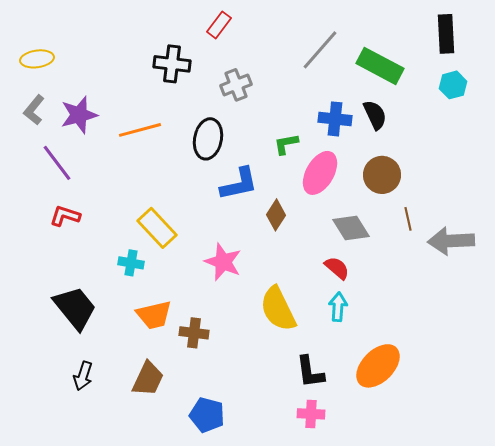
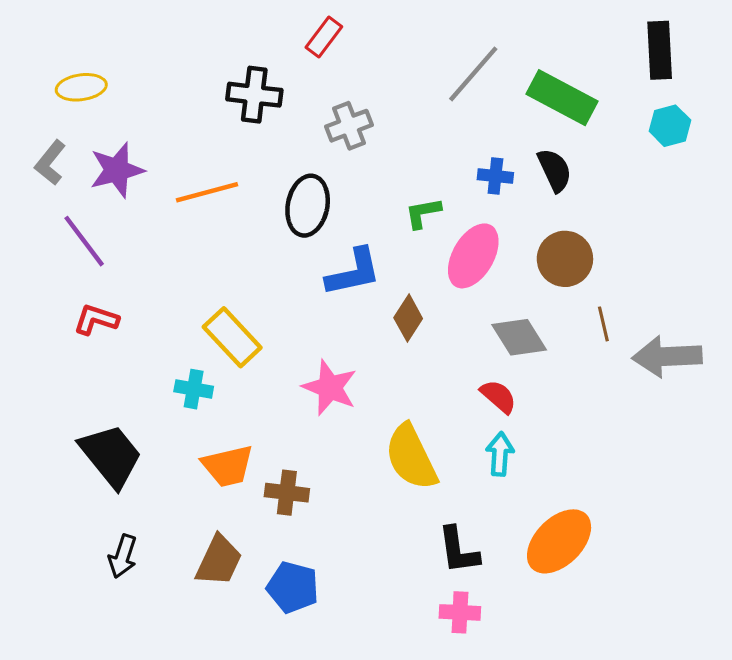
yellow ellipse: (37, 59) -> (81, 87), moved
blue cross: (335, 119) -> (495, 176), size x0.7
blue pentagon: (207, 415) -> (293, 587), moved

